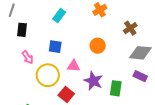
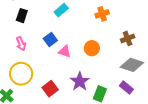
blue square: (55, 47) -> (50, 39), turned 32
pink triangle: (74, 66) -> (65, 51), moved
yellow circle: (48, 75) -> (21, 74), moved

